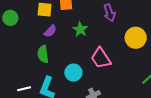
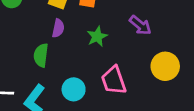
purple arrow: (109, 13) -> (140, 25), turned -48
purple semicircle: (50, 31) -> (58, 28), turned -48

